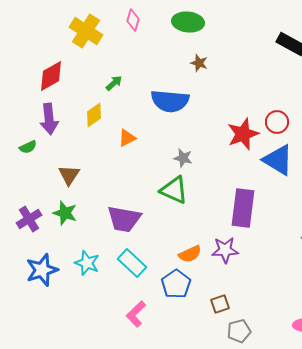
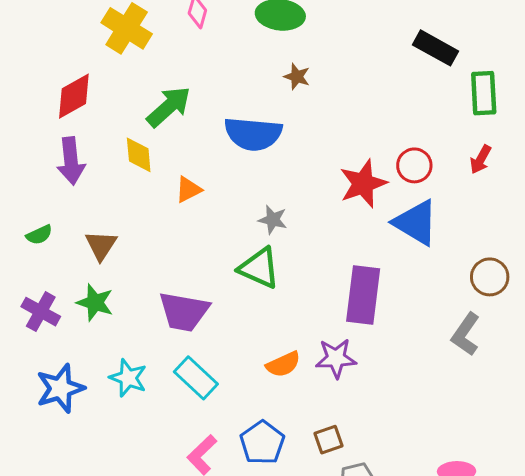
green arrow: (114, 83) -> (169, 107), size x1.8
yellow diamond: (94, 115) -> (139, 155), turned -60
green semicircle: (28, 147) -> (39, 235), moved
purple cross: (29, 219) -> (41, 312), turned -30
blue pentagon: (176, 284) -> (262, 443), moved

